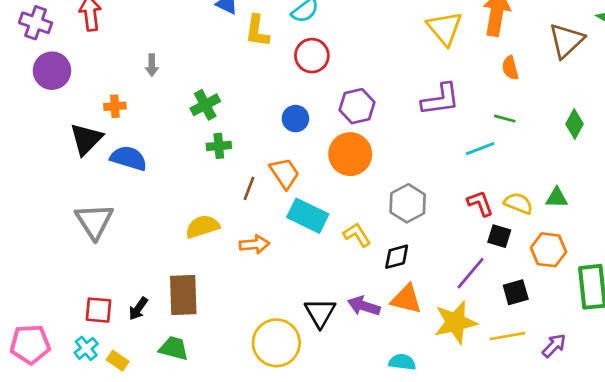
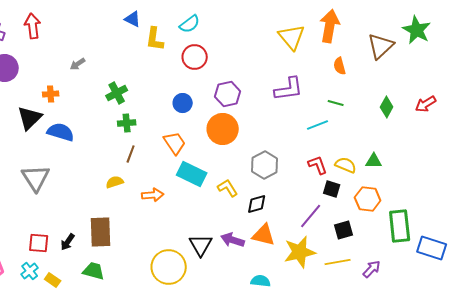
gray arrow: (152, 65) -> (78, 64), turned 56
brown line: (249, 188) -> (131, 154), moved
yellow semicircle: (202, 227) -> (115, 182), size x0.7

